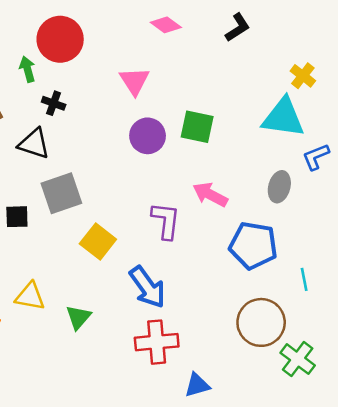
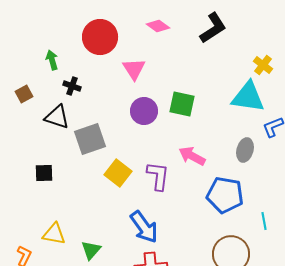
black L-shape: (238, 27) -> (213, 28), size x1.4
red circle: (60, 39) -> (100, 37), moved
gray square: (61, 193) -> (90, 139), moved
yellow square: (98, 242) -> (118, 173), moved

